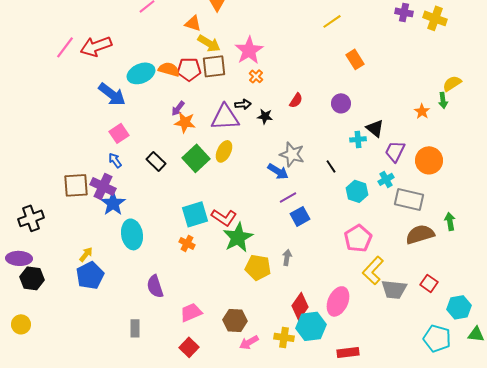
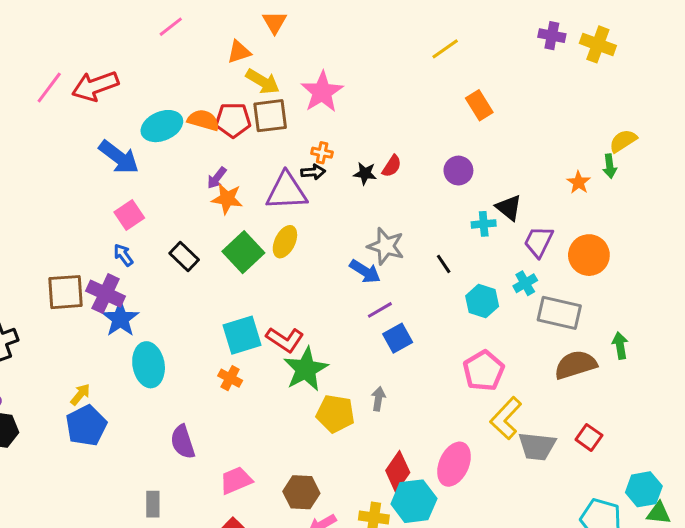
orange triangle: (193, 23) -> (239, 52), turned -36
orange cross: (256, 76) -> (322, 153), moved, turned -32
black star: (265, 116) -> (365, 173), moved
cyan hexagon: (459, 307) -> (644, 489), moved

